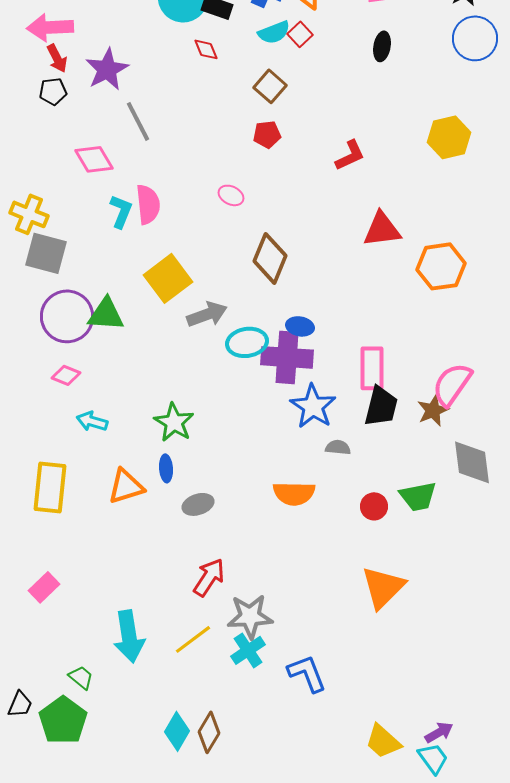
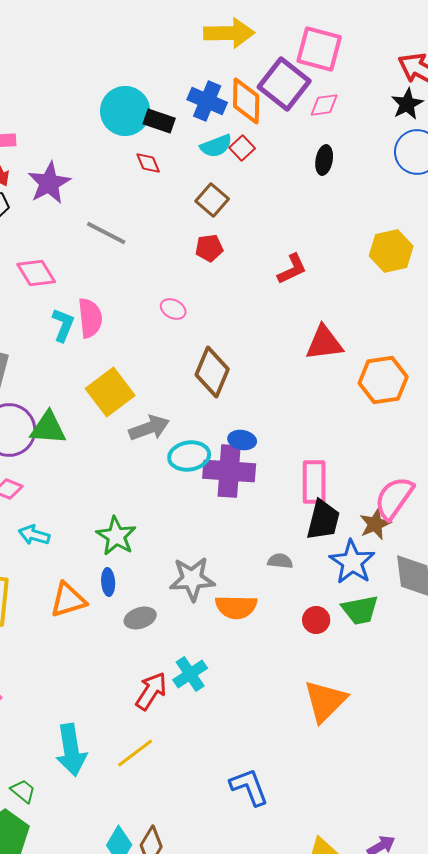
gray line: (138, 121) -> (106, 233), moved, turned -36
blue star: (313, 406) -> (352, 562), moved
gray star: (250, 616) -> (192, 579), moved
cyan cross: (248, 650) -> (190, 674), moved

